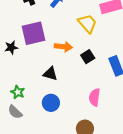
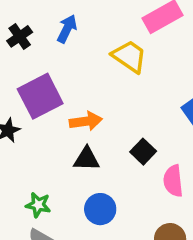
orange arrow: (63, 47) -> (86, 121), moved
black square: (88, 57) -> (143, 152), moved

